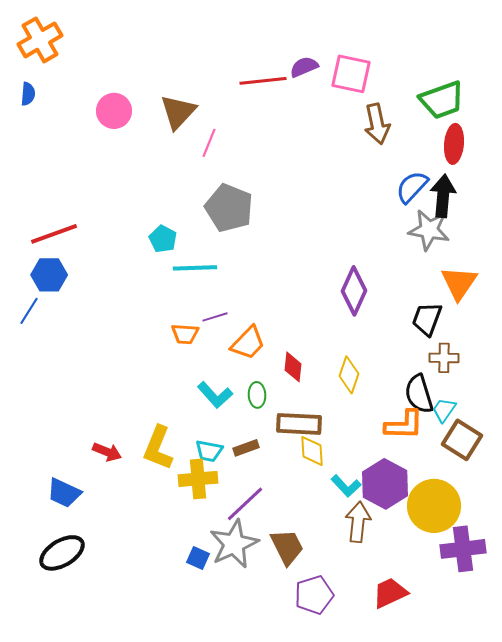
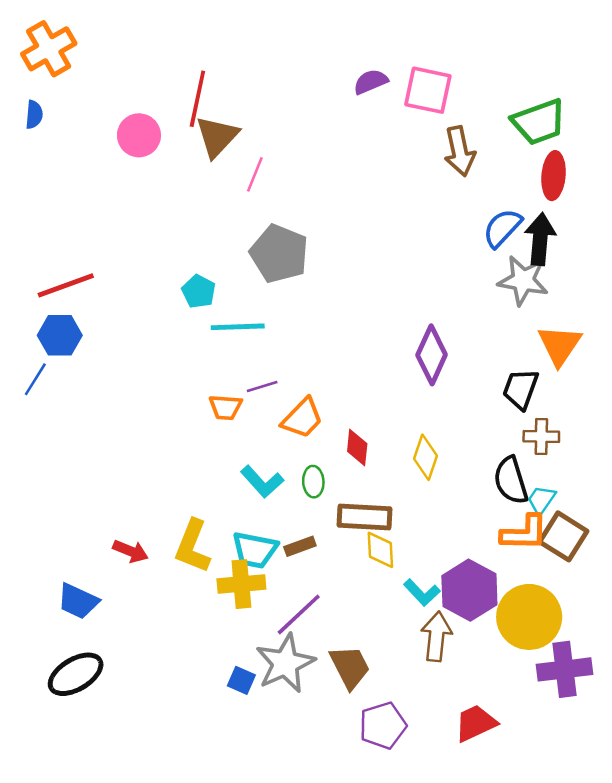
red line: (263, 81) -> (197, 99), moved, turned -72
orange L-shape: (404, 425) -> (524, 533), moved
cyan trapezoid: (209, 451) -> (255, 550), size x1.4

